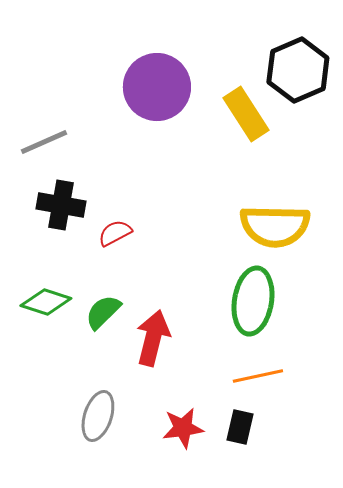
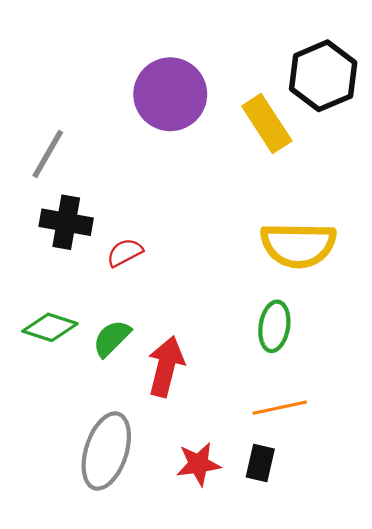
gray line: (44, 142) -> (48, 154), turned -36
green ellipse: (253, 301) -> (274, 326), size x0.7
gray ellipse: (98, 416) -> (106, 451), size x1.4

